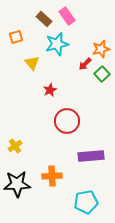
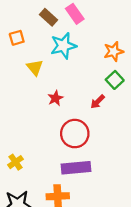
red arrow: (85, 64) -> (98, 102), moved
purple rectangle: (91, 156) -> (76, 168), moved

